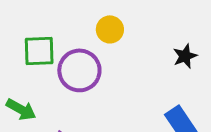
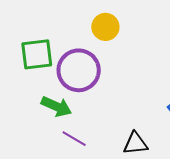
green arrow: (21, 109) -> (56, 106), moved

